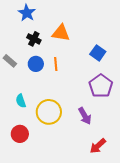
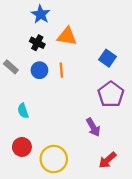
blue star: (27, 13) -> (41, 14), moved
yellow circle: (49, 112) -> (54, 159), moved

